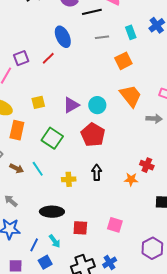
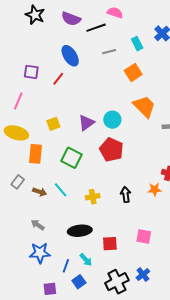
purple square: (21, 58) -> (31, 72), moved, turned 35
black arrow: (97, 172) -> (126, 195), moved

